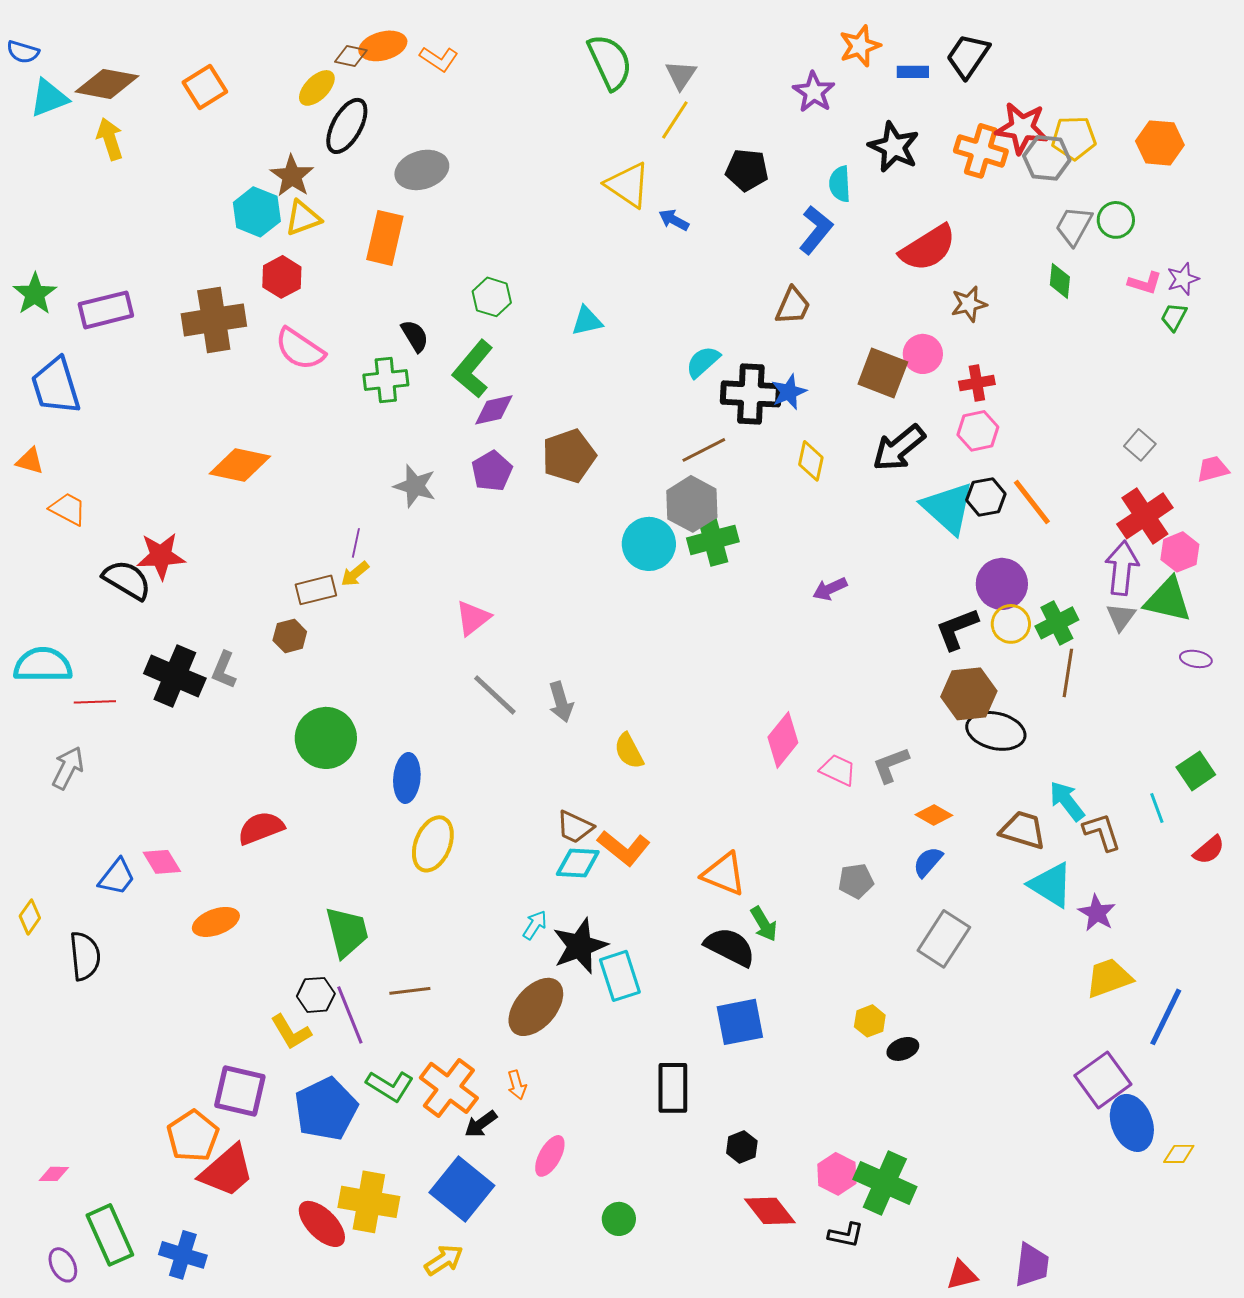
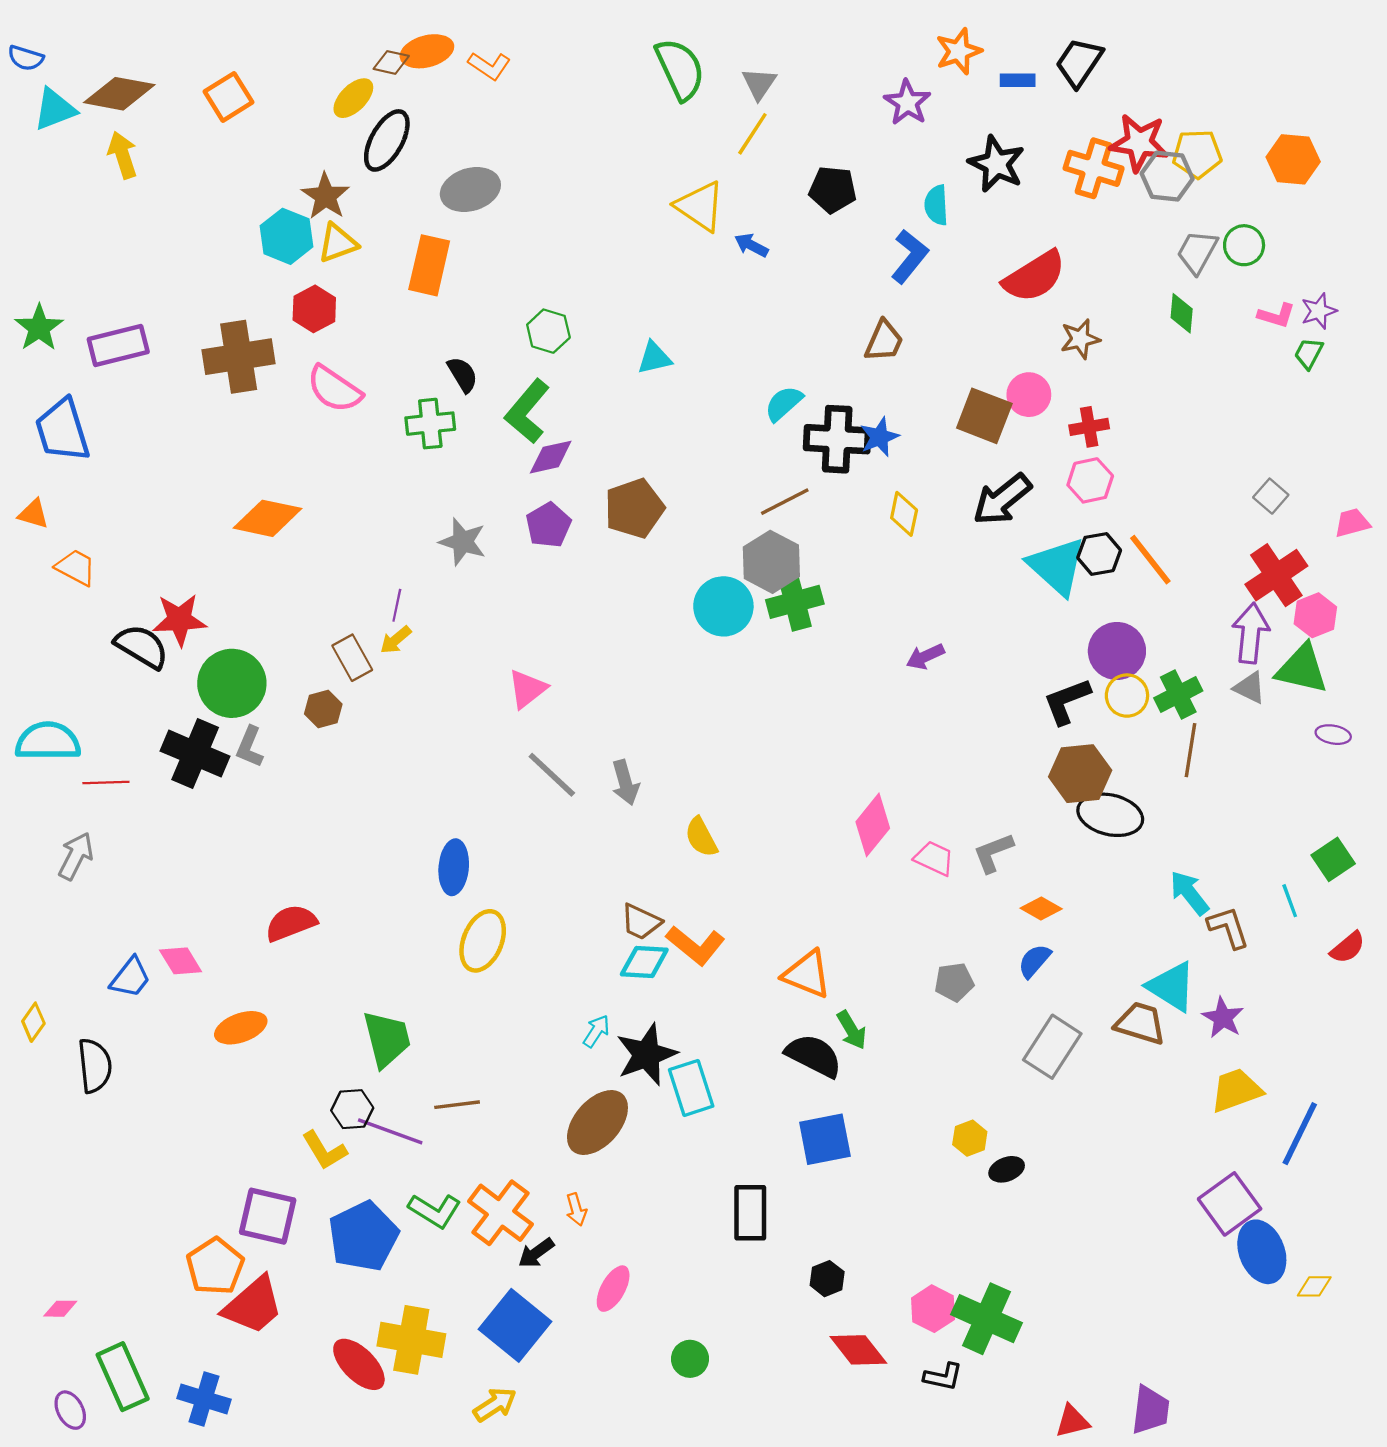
brown rectangle: (316, 590) -> (352, 658), turned 75
gray triangle: (1121, 617) -> (1250, 688), turned -40
green circle: (326, 738) -> (232, 683), moved
brown trapezoid: (1023, 830) -> (1140, 1023), moved
purple line: (350, 1015) -> (390, 1131), turned -48

